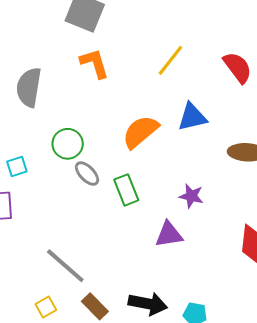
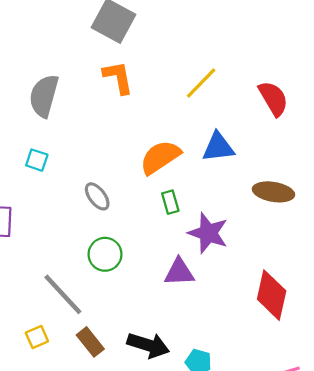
green circle: (68, 144) -> (105, 254), moved
cyan square: (17, 166) -> (37, 160), moved, turned 30
green rectangle: (126, 190) -> (170, 202), moved, size x0.7
purple star: (191, 196) -> (208, 233), size x1.5

